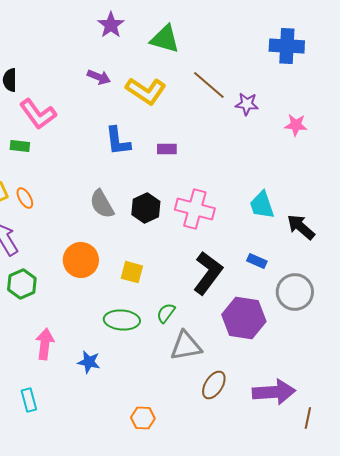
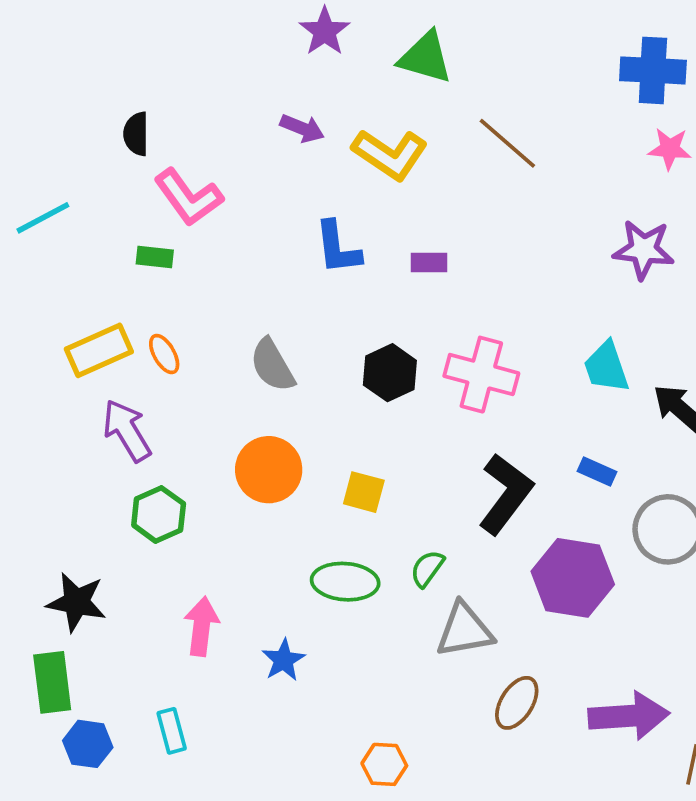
purple star: (247, 104) -> (644, 250), moved, size x1.4
pink star: (296, 125) -> (670, 149), moved
gray semicircle: (102, 204) -> (272, 365), moved
blue star: (89, 362) -> (284, 660), turned 30

